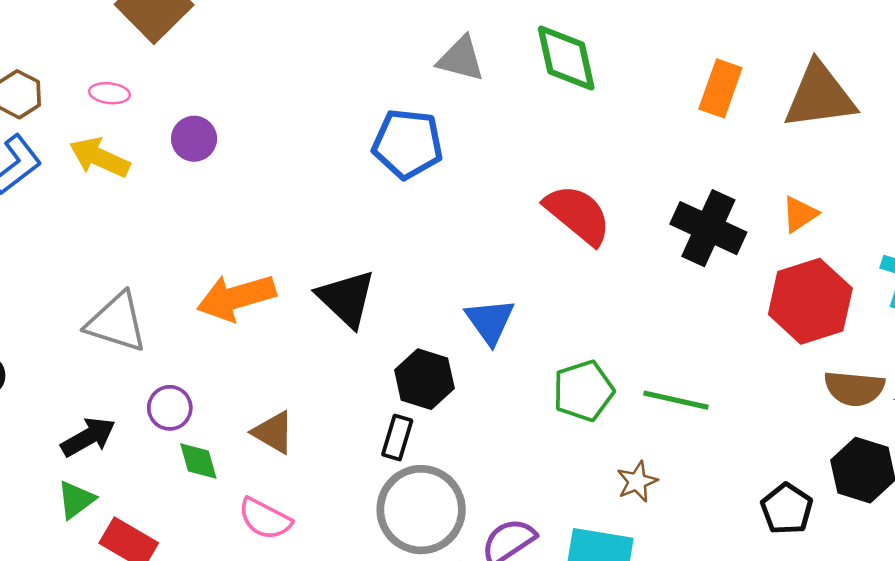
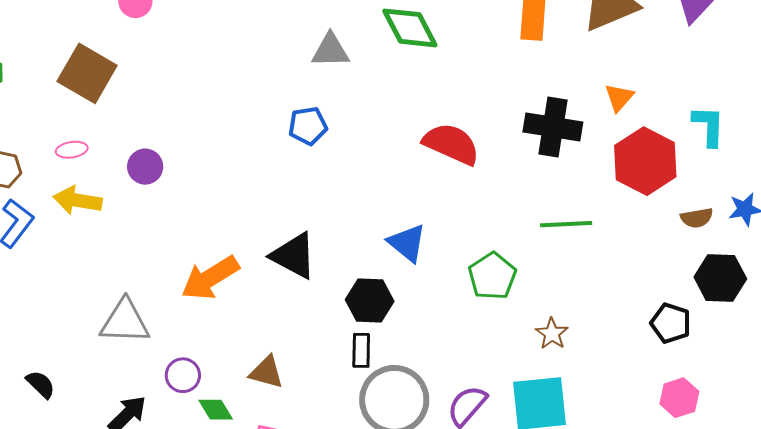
blue pentagon: (408, 144) -> (308, 126), size x0.7
brown semicircle: (854, 388) -> (697, 218), size x0.7
green line: (676, 400) -> (566, 224), moved

